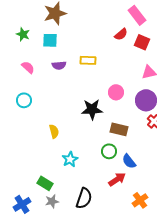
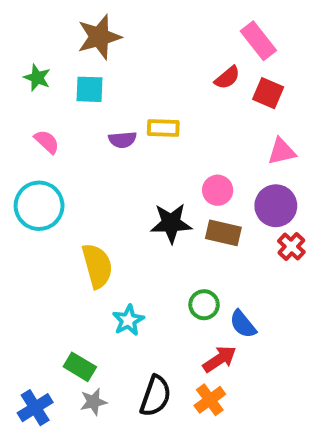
purple semicircle: (59, 65) -> (122, 140), moved
cyan circle: (24, 100) -> (39, 206), size x1.6
brown rectangle: (119, 129) -> (223, 233), moved
yellow semicircle: (54, 131) -> (97, 266), size x1.6
orange cross: (140, 200) -> (210, 400), moved

